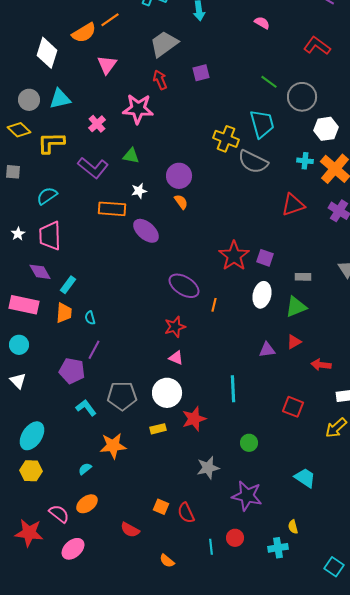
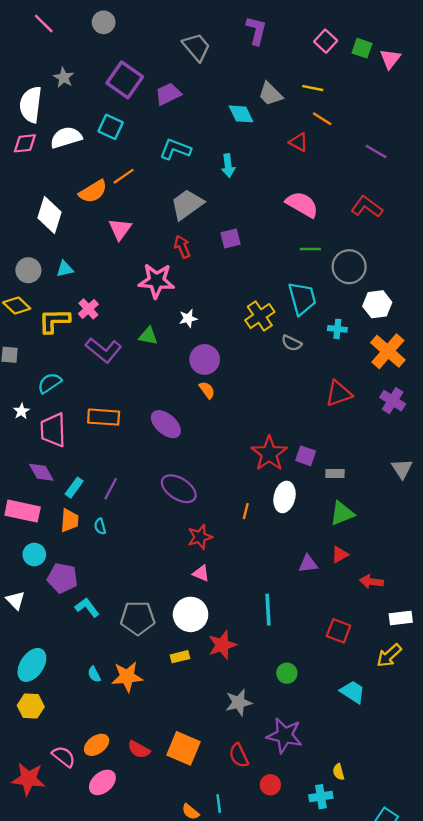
pink semicircle: (262, 23) -> (302, 204), moved, size x1.8
green line: (269, 82) -> (310, 249), turned -36
cyan triangle: (60, 99) -> (65, 269), size x0.7
pink cross: (97, 124) -> (88, 309), moved
yellow cross: (226, 139) -> (260, 316), turned 35
cyan cross: (305, 161) -> (337, 329), moved
gray semicircle: (253, 162) -> (292, 343), size x0.6
white star: (139, 191) -> (188, 318), moved
orange rectangle: (112, 209) -> (104, 417), moved
white star: (18, 234) -> (21, 411), moved
gray rectangle: (303, 277) -> (335, 473), moved
purple ellipse: (184, 286) -> (179, 489), moved
white ellipse: (262, 295) -> (285, 497), moved
cyan circle: (19, 345) -> (34, 555), moved
purple line: (94, 350) -> (111, 489), moved
purple pentagon: (72, 371) -> (62, 578), moved
cyan L-shape: (86, 408) -> (87, 607), moved
cyan semicircle: (85, 469) -> (94, 674), moved, turned -80
cyan trapezoid: (305, 478) -> (353, 692), moved
orange square: (161, 507) -> (183, 748), size x1.8
red semicircle: (186, 513) -> (239, 755), moved
red semicircle: (130, 530) -> (139, 750), moved
cyan line: (211, 547) -> (219, 804), moved
pink ellipse: (73, 549) -> (102, 782), moved

